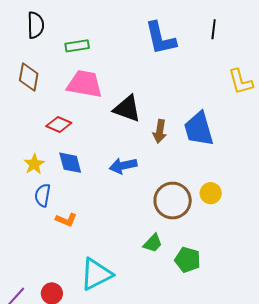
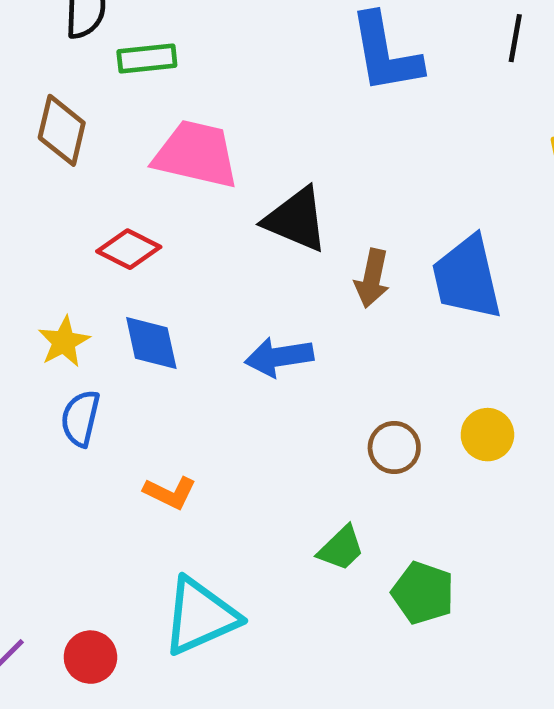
green rectangle: (77, 46) -> (147, 59), moved
brown circle: (173, 201) -> (394, 448), size x0.6
orange L-shape: (66, 220) -> (170, 493), moved

